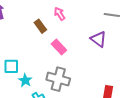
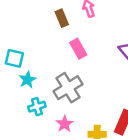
gray cross: (58, 79) -> (68, 88), turned 30

